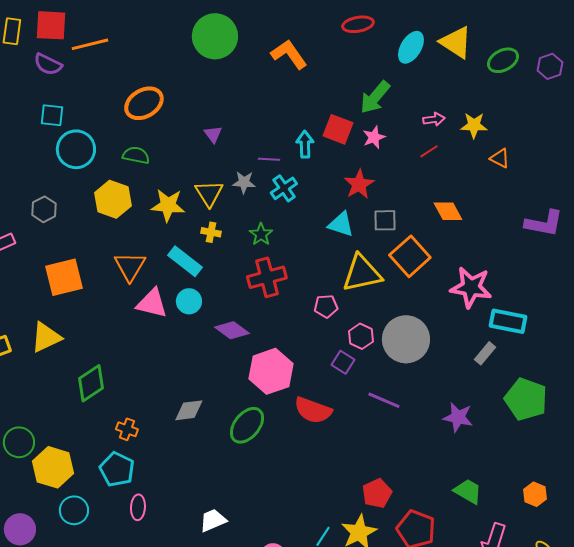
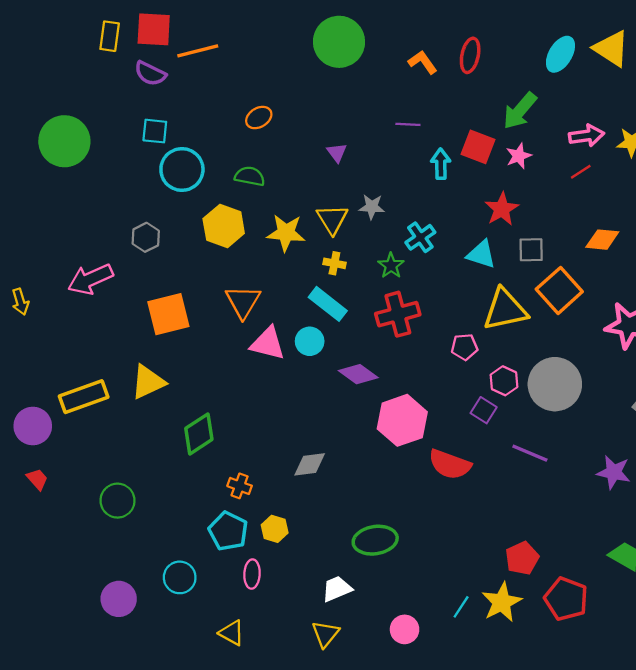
red ellipse: (358, 24) -> (470, 55), moved, turned -68
orange L-shape: (289, 54) -> (423, 62), size x0.7
orange ellipse: (144, 103) -> (259, 118), size x0.6
pink arrow: (434, 119) -> (586, 136), size x1.4
purple line: (269, 159) -> (408, 124), moved
cyan cross: (284, 188) -> (420, 237), moved
orange diamond: (448, 211) -> (602, 240), turned -56
cyan rectangle: (185, 261) -> (328, 304), moved
green ellipse: (247, 425) -> (375, 540), moved, turned 42
yellow hexagon: (53, 467) -> (275, 529), moved, size x0.6

